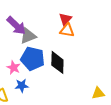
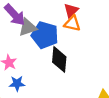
blue pentagon: (33, 59) -> (45, 35), moved

